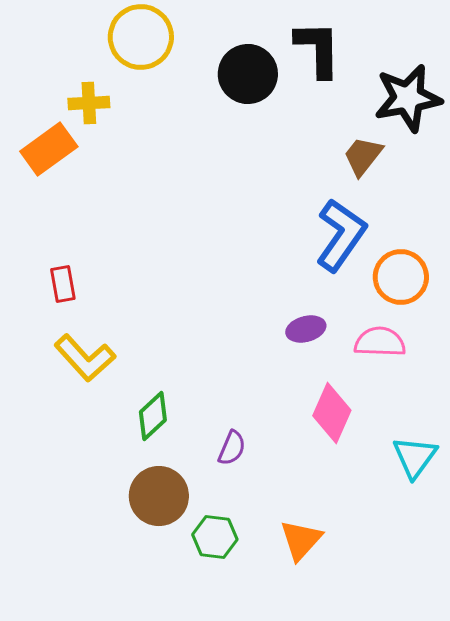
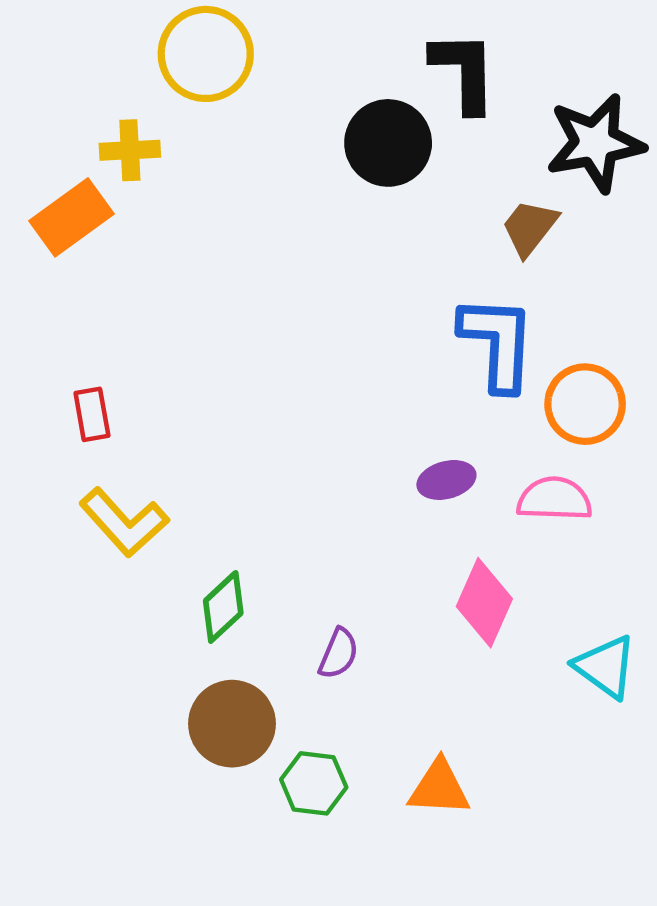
black circle: (248, 74) -> (388, 143), moved
blue L-shape: (341, 235) -> (498, 343), turned -32
cyan triangle: (415, 457) -> (605, 667), turned -30
orange triangle: (301, 540) -> (439, 788), turned 51

